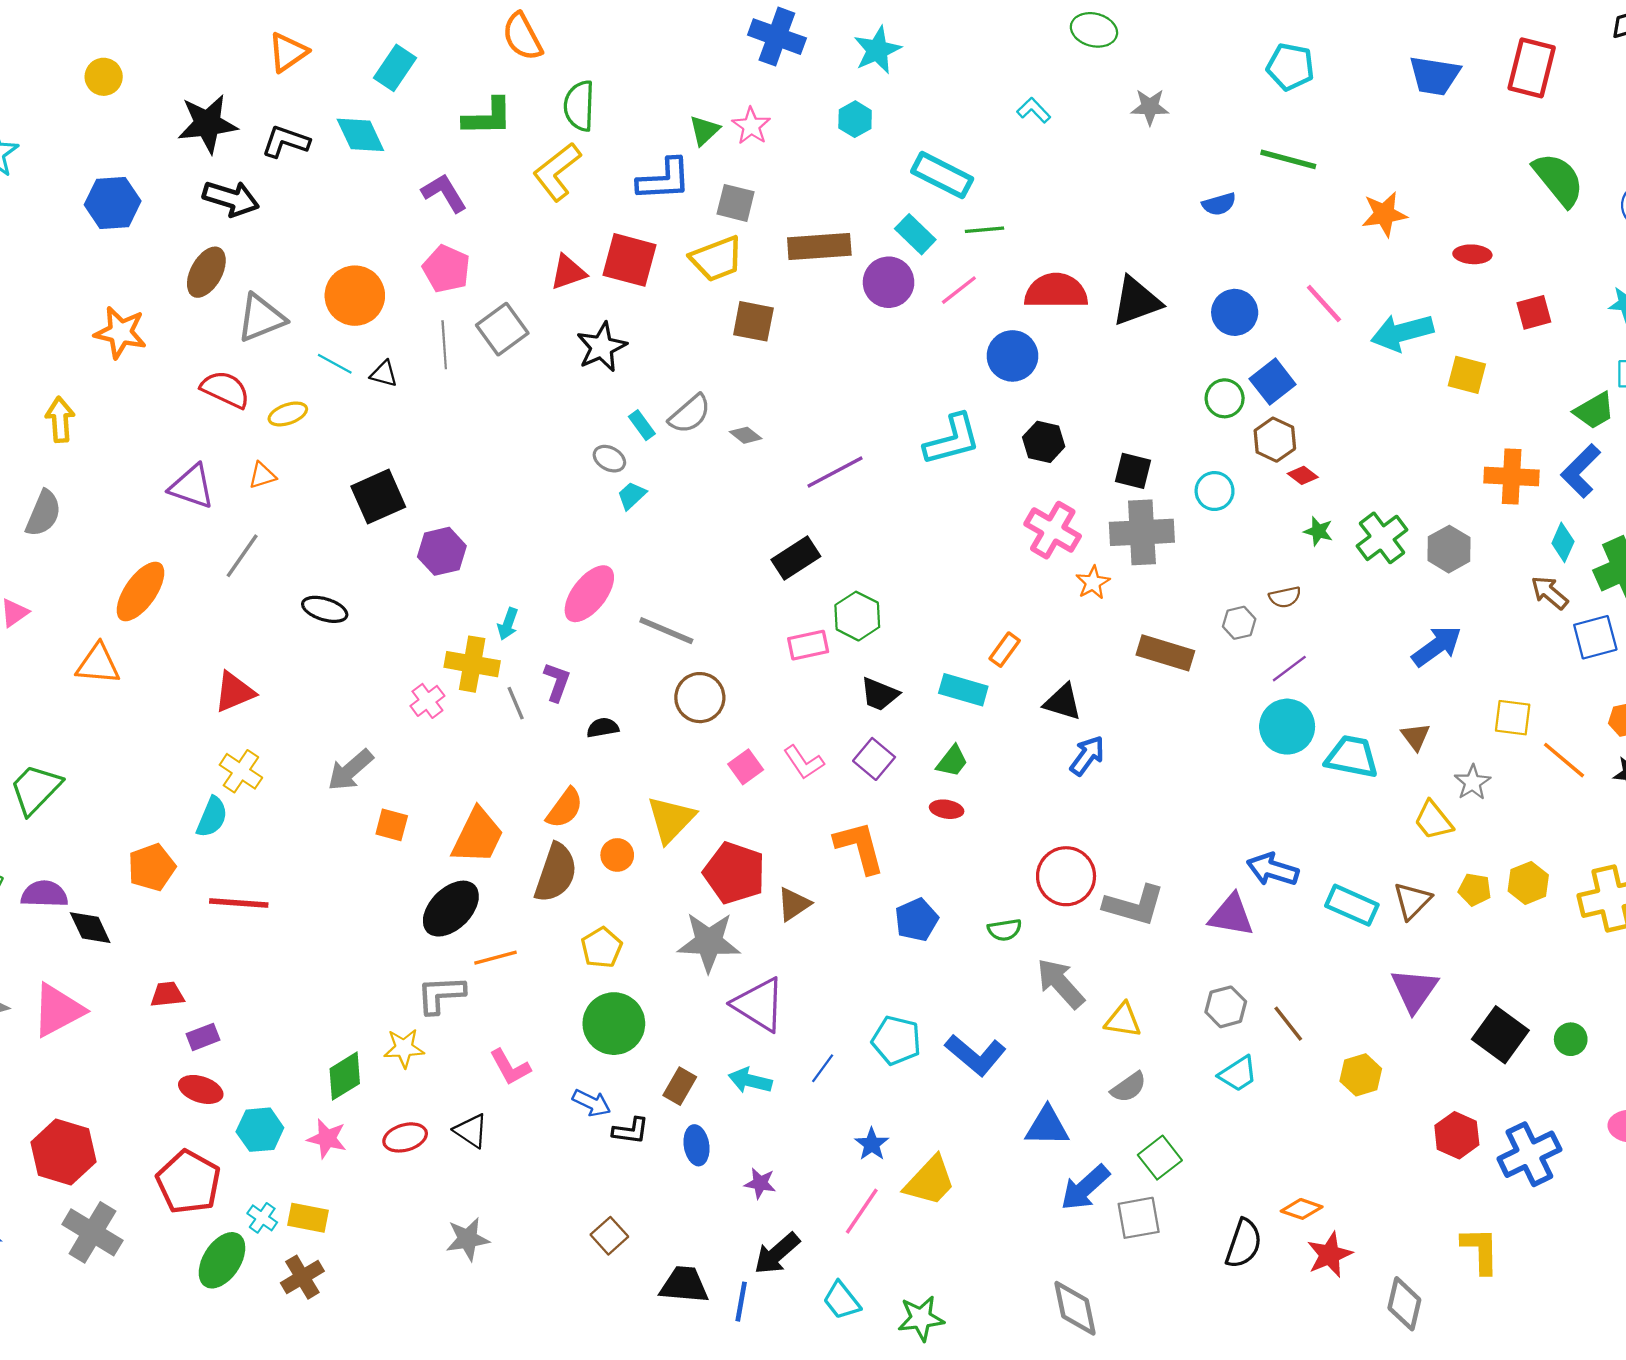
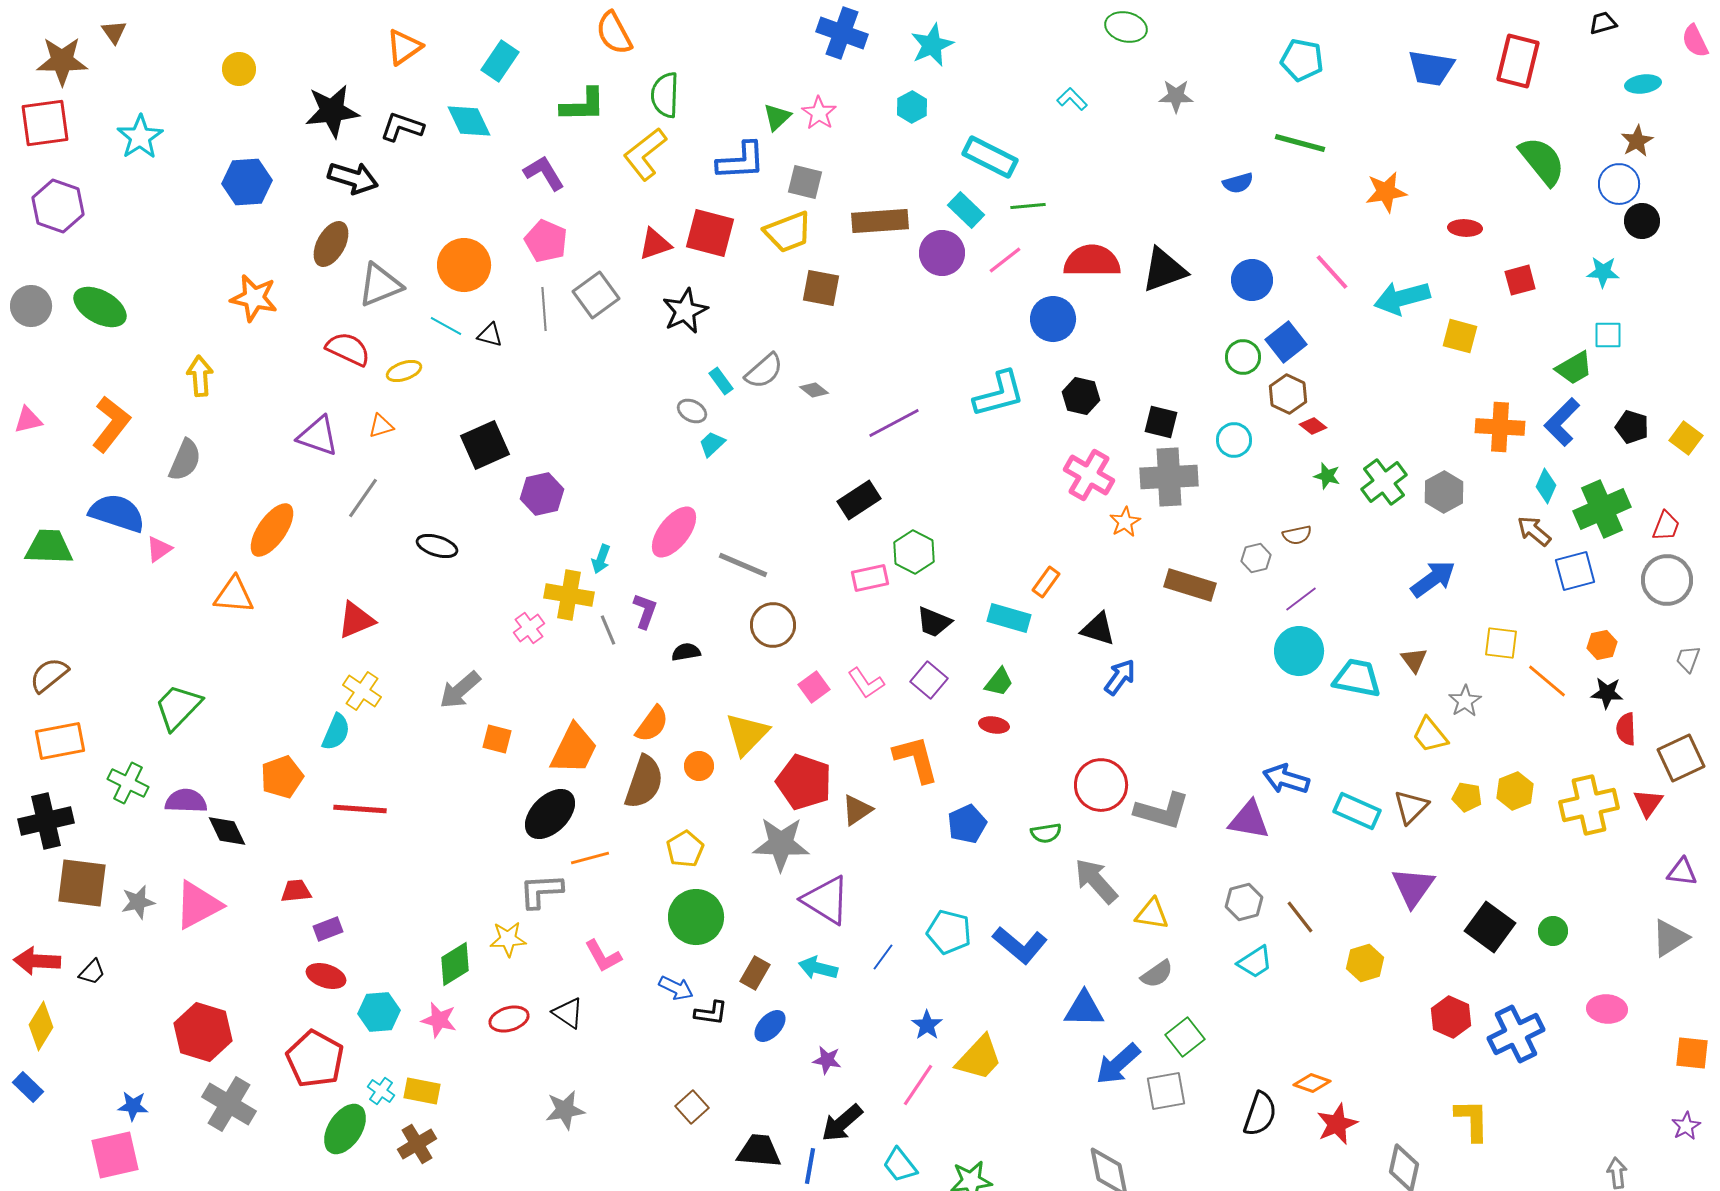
blue ellipse: (696, 1145) -> (770, 1026), turned 52

